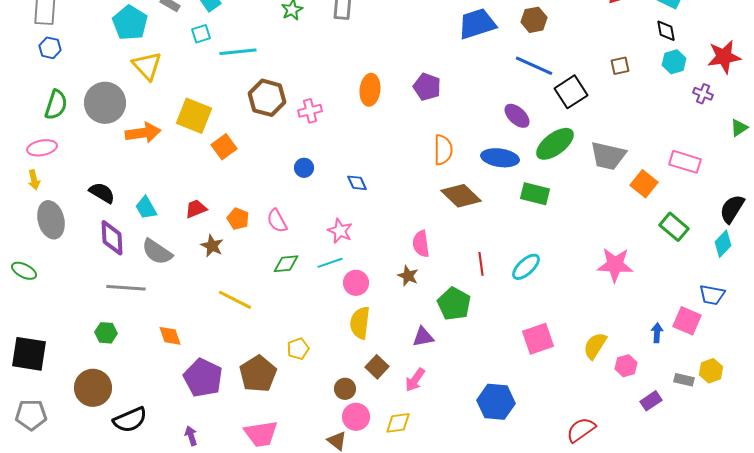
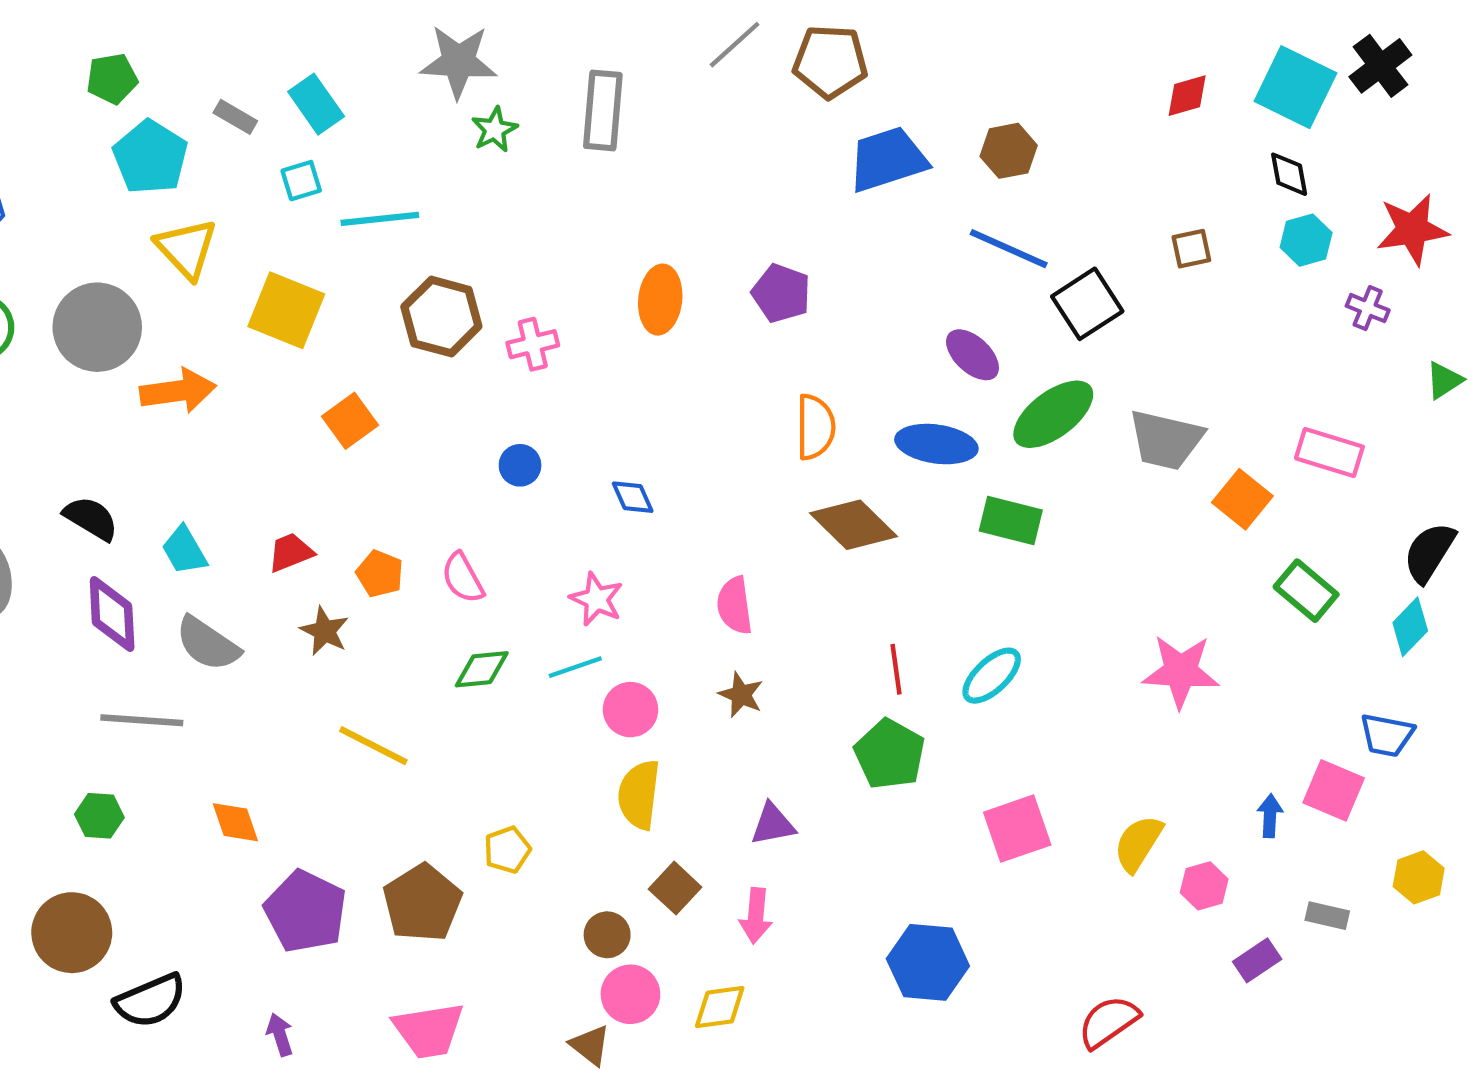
yellow square: (194, 116) -> (286, 310), moved
pink semicircle: (421, 244) -> (735, 605), moved
green pentagon: (454, 304) -> (890, 754), moved
yellow hexagon: (711, 371) -> (1419, 877), moved
pink arrow: (415, 380) -> (756, 916), turned -30

